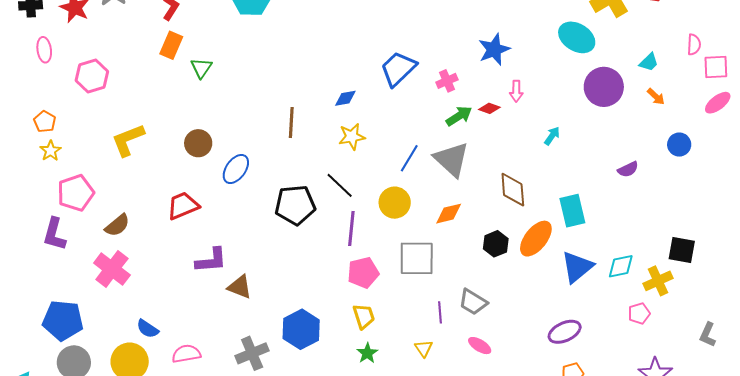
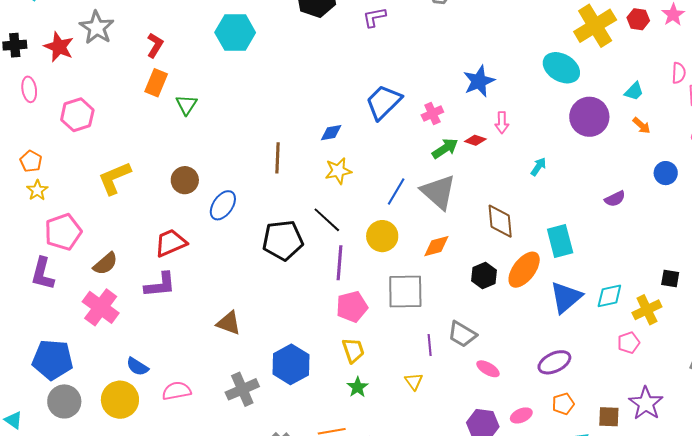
black square: (682, 250) -> (670, 279), size x0.7
purple L-shape: (211, 260) -> (160, 285), moved
pink ellipse: (480, 346) -> (488, 369), moved

